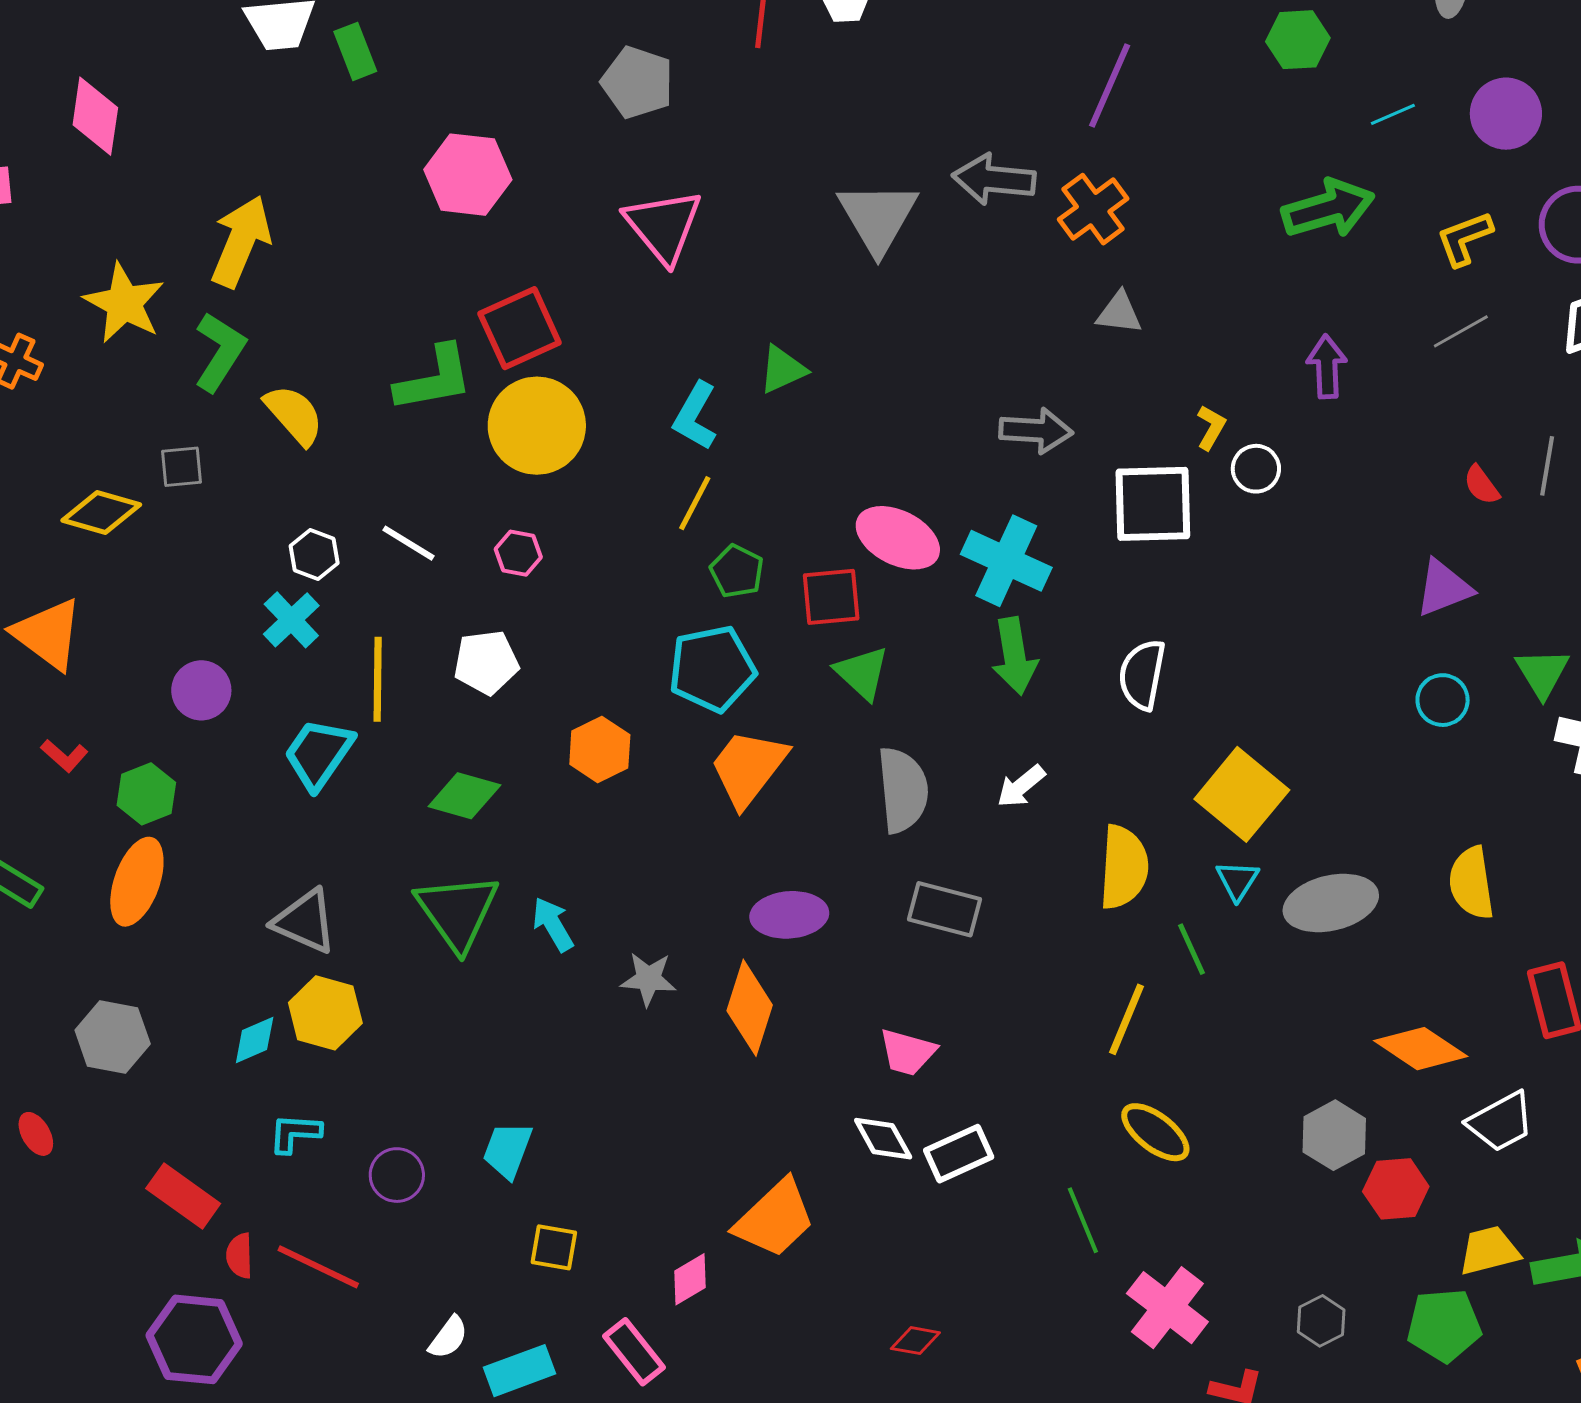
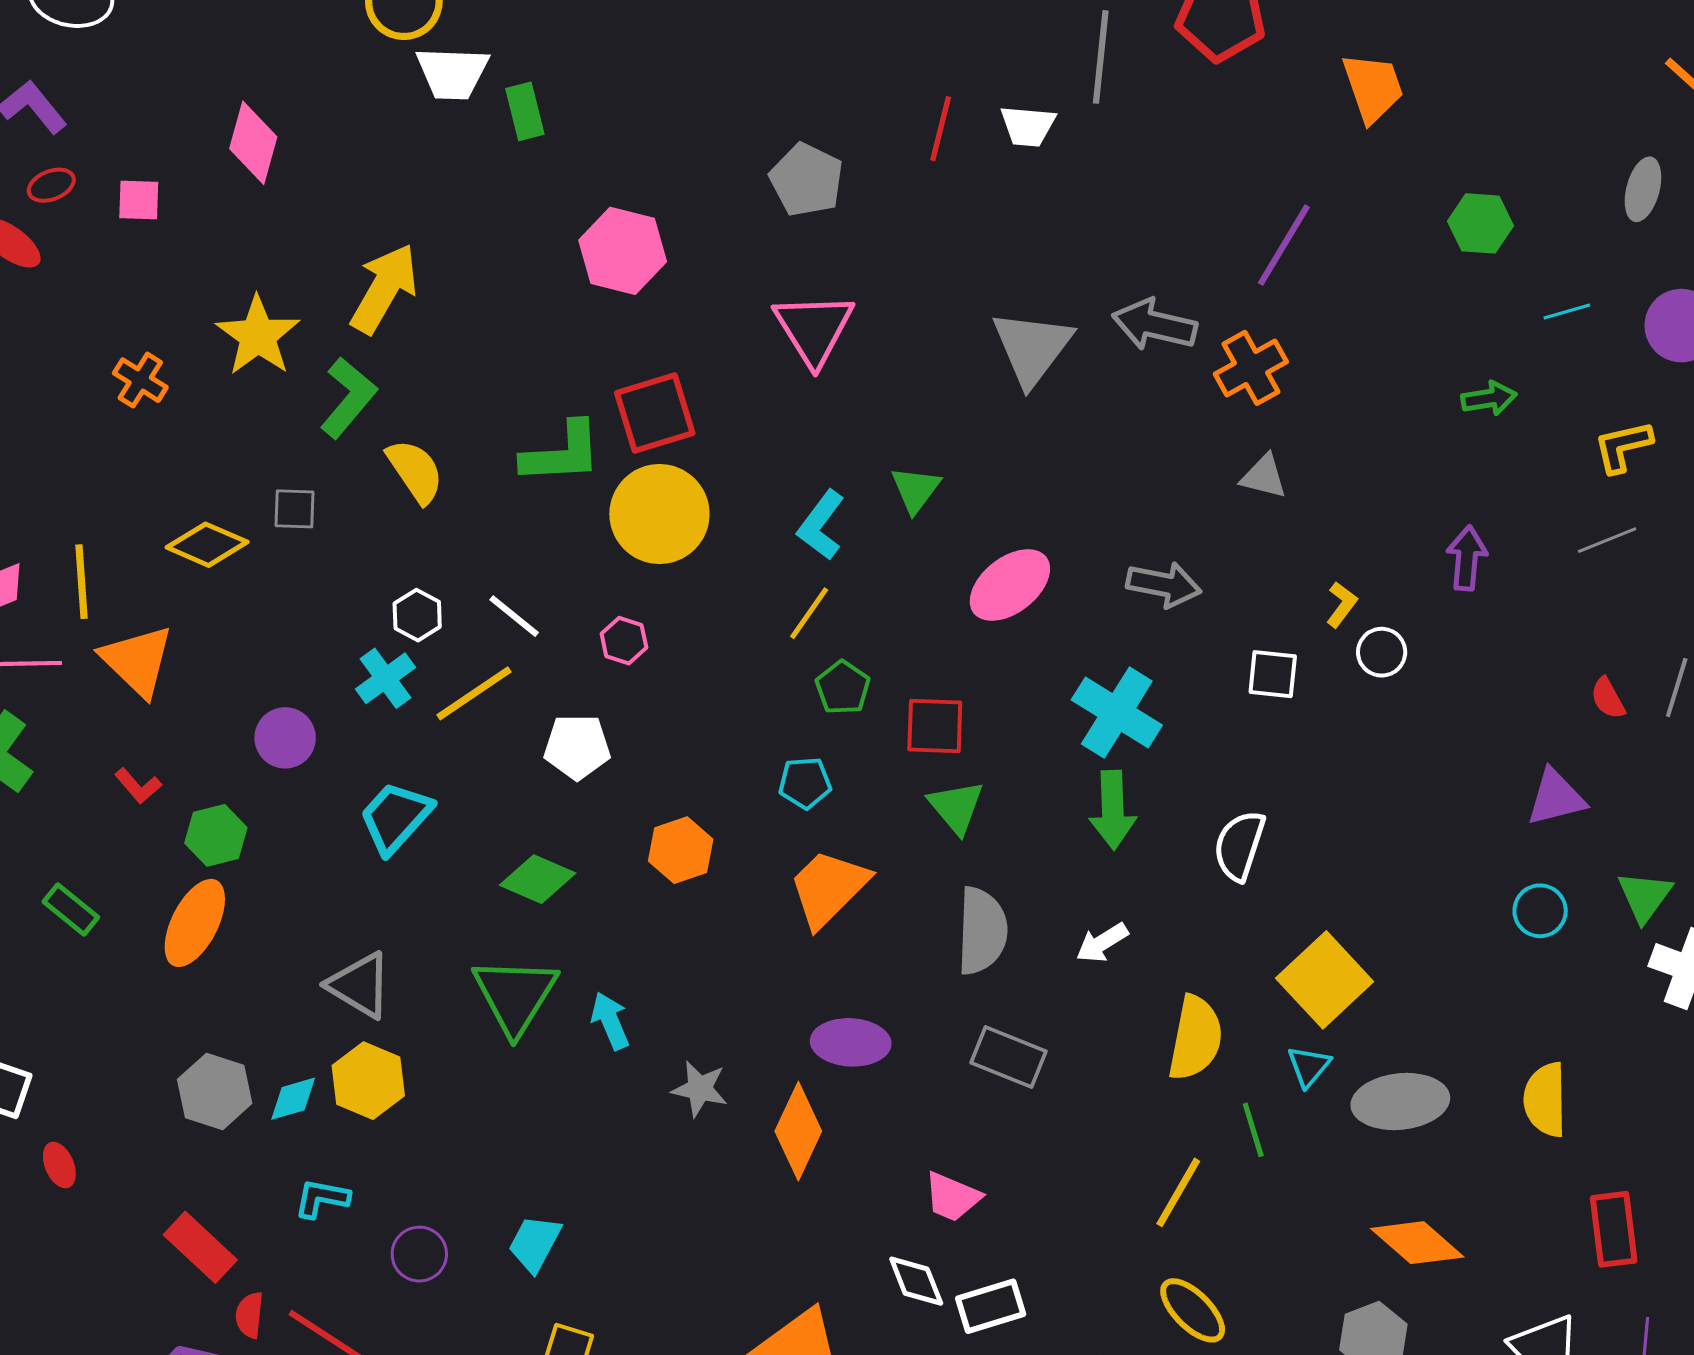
green arrow: (1328, 209) -> (1489, 398), size x0.6
green triangle: (782, 369) -> (916, 489), turned -36
white square: (1153, 504) -> (1273, 674), size x0.6
pink ellipse: (898, 538) -> (1010, 585), moved, turned -72
cyan pentagon: (712, 669) -> (805, 783), size x0.6
yellow line: (378, 679) -> (474, 693), moved, turned 48
gray hexagon: (113, 1037) -> (215, 1091), moved
orange diamond: (1421, 1049) -> (1417, 1243), moved

